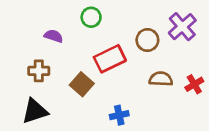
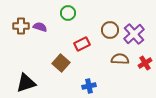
purple cross: (182, 27) -> (134, 34), moved
red rectangle: (110, 59) -> (82, 44), size x0.7
brown cross: (39, 71) -> (21, 26), moved

